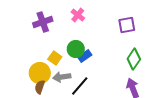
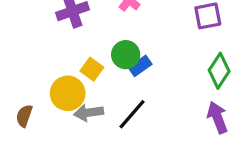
gray arrow: (62, 77) -> (89, 113), moved
brown semicircle: (40, 87) -> (24, 116), moved

